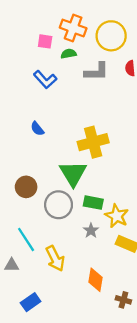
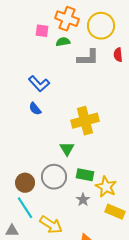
blue L-shape: (45, 79) -> (39, 84), moved
green triangle: (73, 173) -> (67, 149), size x0.6
brown circle: (26, 187) -> (25, 183), moved
yellow arrow: (55, 258) -> (51, 225), turned -30

